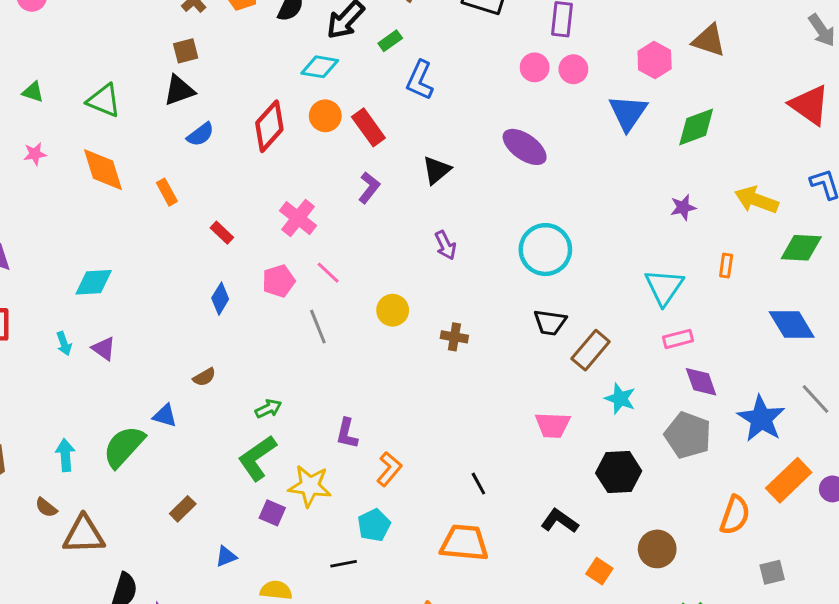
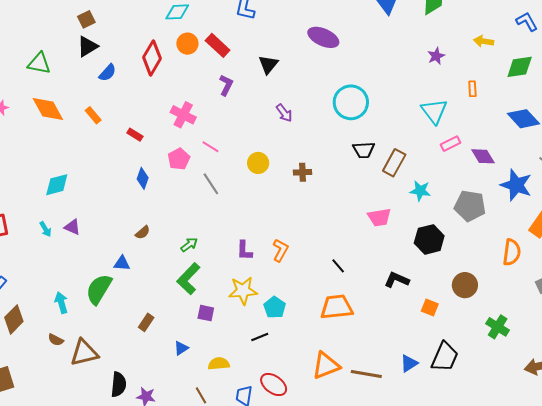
yellow arrow: (756, 200) -> (484, 41), size x0.7
purple diamond: (701, 382) -> (483, 156), moved
orange L-shape: (389, 469) -> (280, 250), moved
yellow star: (310, 486) -> (243, 291), moved

